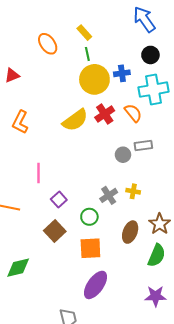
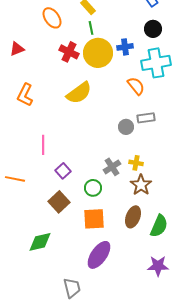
red cross: (105, 114) -> (69, 52), moved, turned -30
brown star: (160, 224) -> (141, 185), moved
brown ellipse: (130, 232) -> (133, 217), moved
green diamond: (18, 268) -> (40, 242), moved

